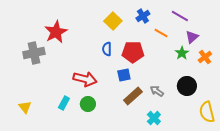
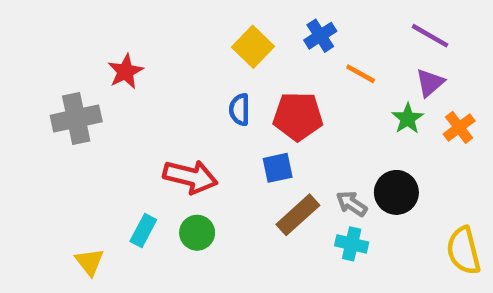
purple line: (180, 16) -> (430, 36), moved
red star: (56, 32) -> (125, 71), size x0.7
black circle: (187, 86) -> (396, 192), moved
yellow triangle: (25, 107) -> (90, 262), moved
cyan cross: (154, 118) -> (352, 244), moved, turned -32

